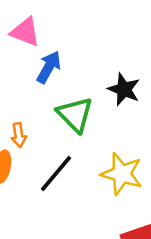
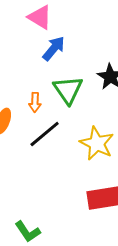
orange arrow: (19, 135) -> (35, 102), moved

